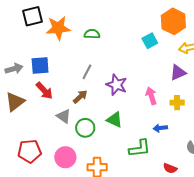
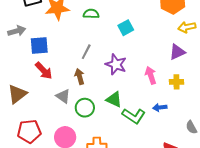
cyan square: (150, 41) -> (126, 28), moved
gray arrow: (14, 69) -> (17, 31), moved
brown arrow: (80, 97) -> (80, 77), turned -63
brown triangle: (15, 102) -> (17, 94), moved
green L-shape: (140, 148) -> (134, 116), moved, turned 40

